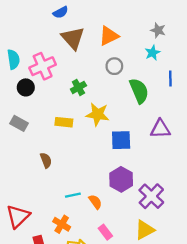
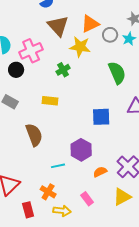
gray circle: (114, 66) -> (110, 35), moved
yellow star: (98, 114) -> (80, 47), moved
brown semicircle: (46, 160) -> (34, 135), size x1.6
purple hexagon: (121, 179) -> (81, 150), moved
orange semicircle: (95, 202) -> (100, 172), moved, turned -80

